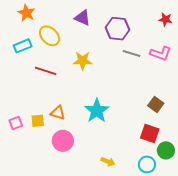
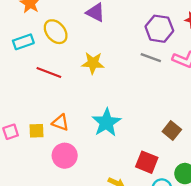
purple hexagon: (117, 29) -> (159, 29), moved
brown square: (156, 104) -> (172, 131), moved
red square: (150, 133) -> (147, 162), moved

